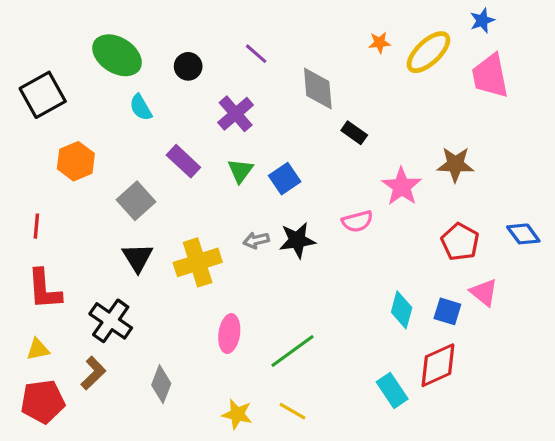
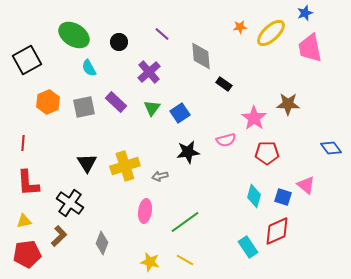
gray square: (136, 201) -> (84, 107), moved, turned 30
gray arrow: (256, 240) -> (160, 176), moved
red pentagon: (460, 242) -> (267, 153), moved, turned -30

